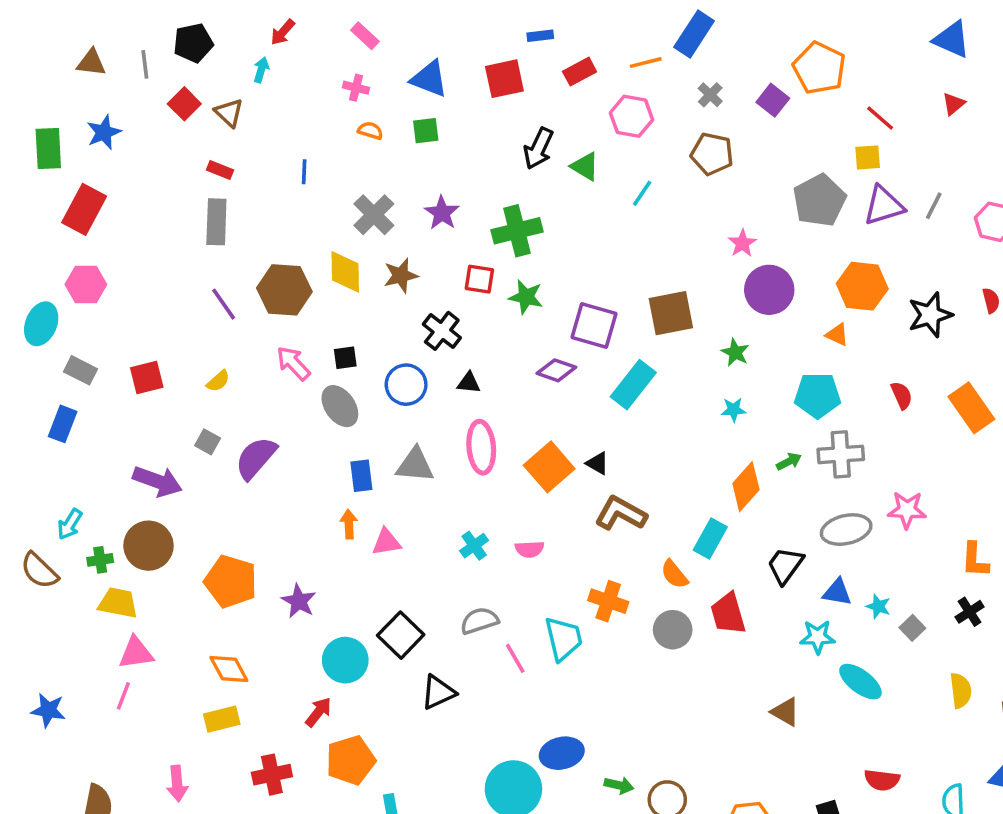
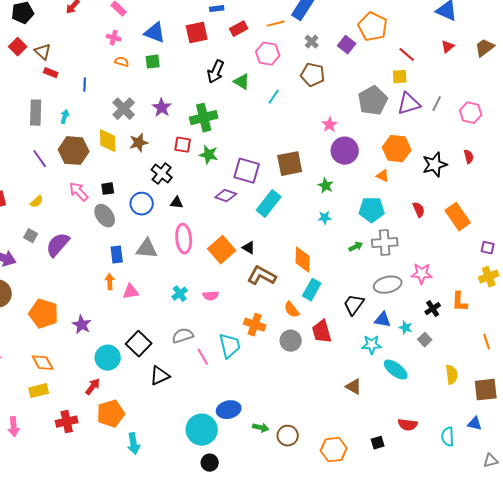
cyan arrow: (261, 70) -> (65, 117), moved
red rectangle: (220, 170) -> (51, 73), moved
orange diamond: (746, 487) -> (303, 260), moved, turned -40
black cross: (970, 612) -> (433, 309), moved

